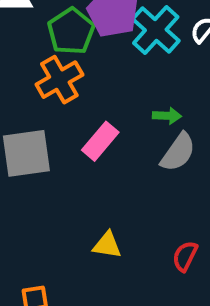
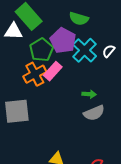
pink rectangle: (100, 141) -> (53, 71), moved
gray semicircle: (178, 152) -> (94, 113), turned 30

